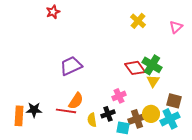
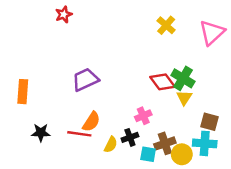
pink triangle: (176, 27) -> (212, 33), size x1.6
yellow circle: (151, 114) -> (182, 154), moved
orange rectangle: (19, 116) -> (23, 92), moved
cyan cross: (170, 119) -> (205, 143), turned 30
yellow semicircle: (92, 120) -> (111, 145), turned -144

